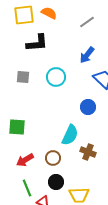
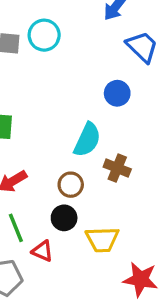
cyan circle: (56, 77) -> (44, 35), moved
brown circle: (53, 158) -> (71, 185), moved

